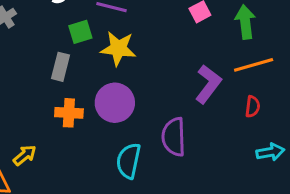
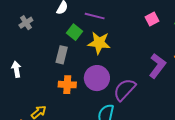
green square: (80, 32) -> (75, 32), turned -35
purple semicircle: (174, 137) -> (125, 90), moved, turned 45

